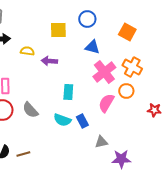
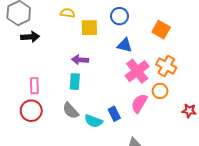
yellow semicircle: (27, 51) -> (68, 13), moved
cyan rectangle: (68, 92) -> (75, 82), moved
gray semicircle: (30, 110) -> (71, 111), moved
blue rectangle: (82, 121) -> (114, 114), moved

